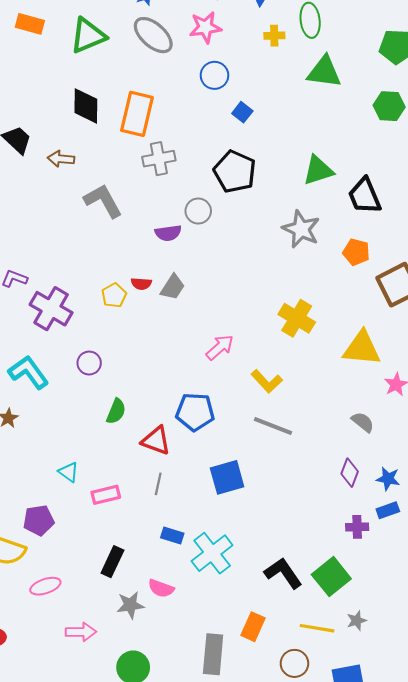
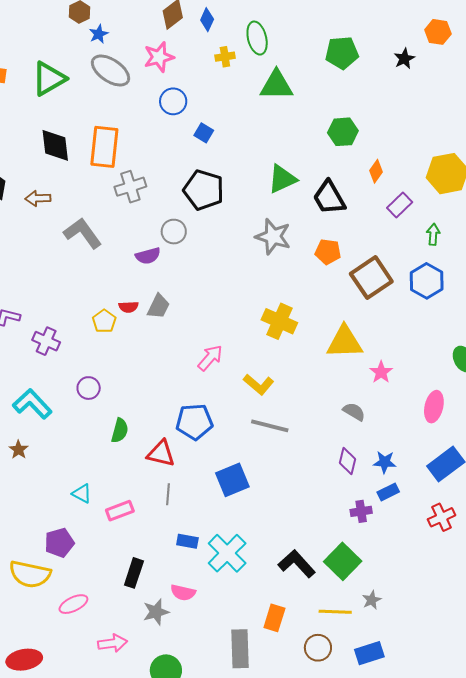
green hexagon: (389, 106) -> (343, 132), moved
purple cross: (51, 309) -> (46, 341), size x0.7

